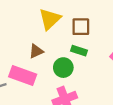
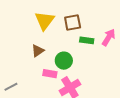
green rectangle: (79, 51) -> (87, 40), moved
pink rectangle: (23, 75) -> (50, 74), moved, size x0.6

